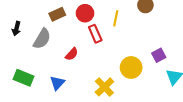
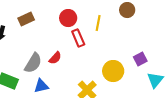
brown rectangle: (57, 14) -> (26, 19), moved
gray semicircle: (42, 39) -> (33, 63), moved
blue triangle: (57, 83) -> (41, 86), turned 35

